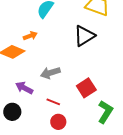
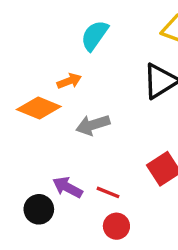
gray arrow: (50, 73) -> (93, 125), moved
purple arrow: (24, 88) -> (68, 187), moved

